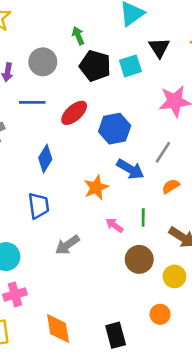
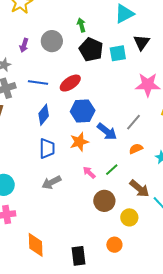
blue line: (32, 102) -> (38, 83), moved
blue hexagon: (115, 129) -> (83, 111), moved
blue trapezoid: (39, 206) -> (47, 148), moved
green line: (143, 218) -> (112, 170), turned 40

